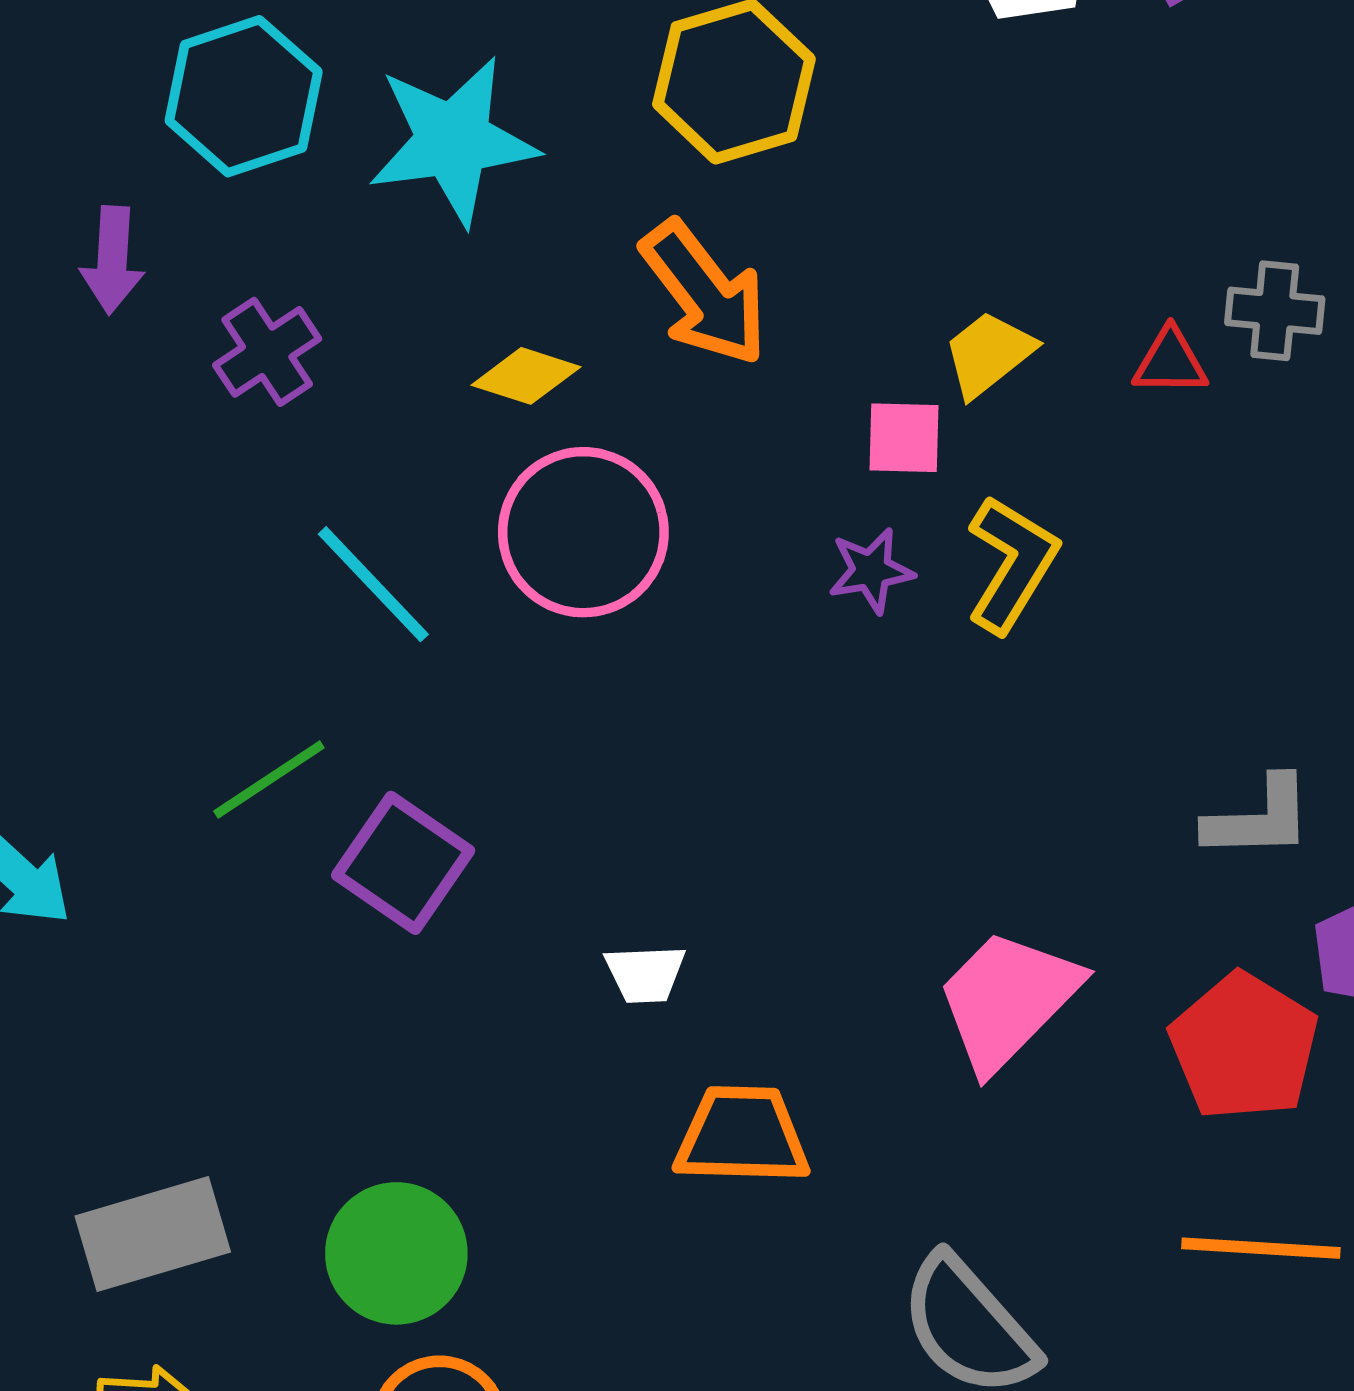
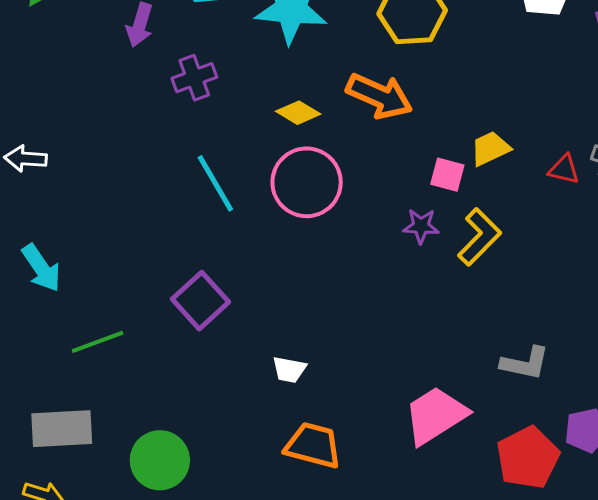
orange arrow: (704, 293) -> (379, 96), turned -42
green line: (269, 780) -> (98, 342), moved
gray L-shape: (1259, 818) -> (525, 363), moved

